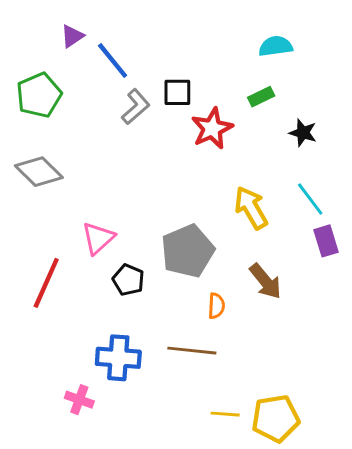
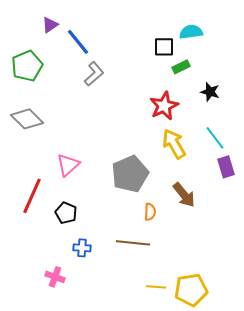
black square: (177, 92) -> (164, 47), moved
red star: (212, 128) -> (164, 106), moved
black pentagon: (128, 280) -> (66, 213), moved
blue cross: (118, 358) -> (82, 248), size x0.6

